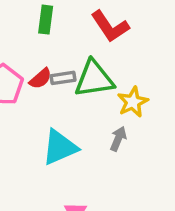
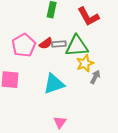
yellow star: (133, 102) -> (85, 63), moved
gray arrow: (118, 139) -> (95, 77), moved

